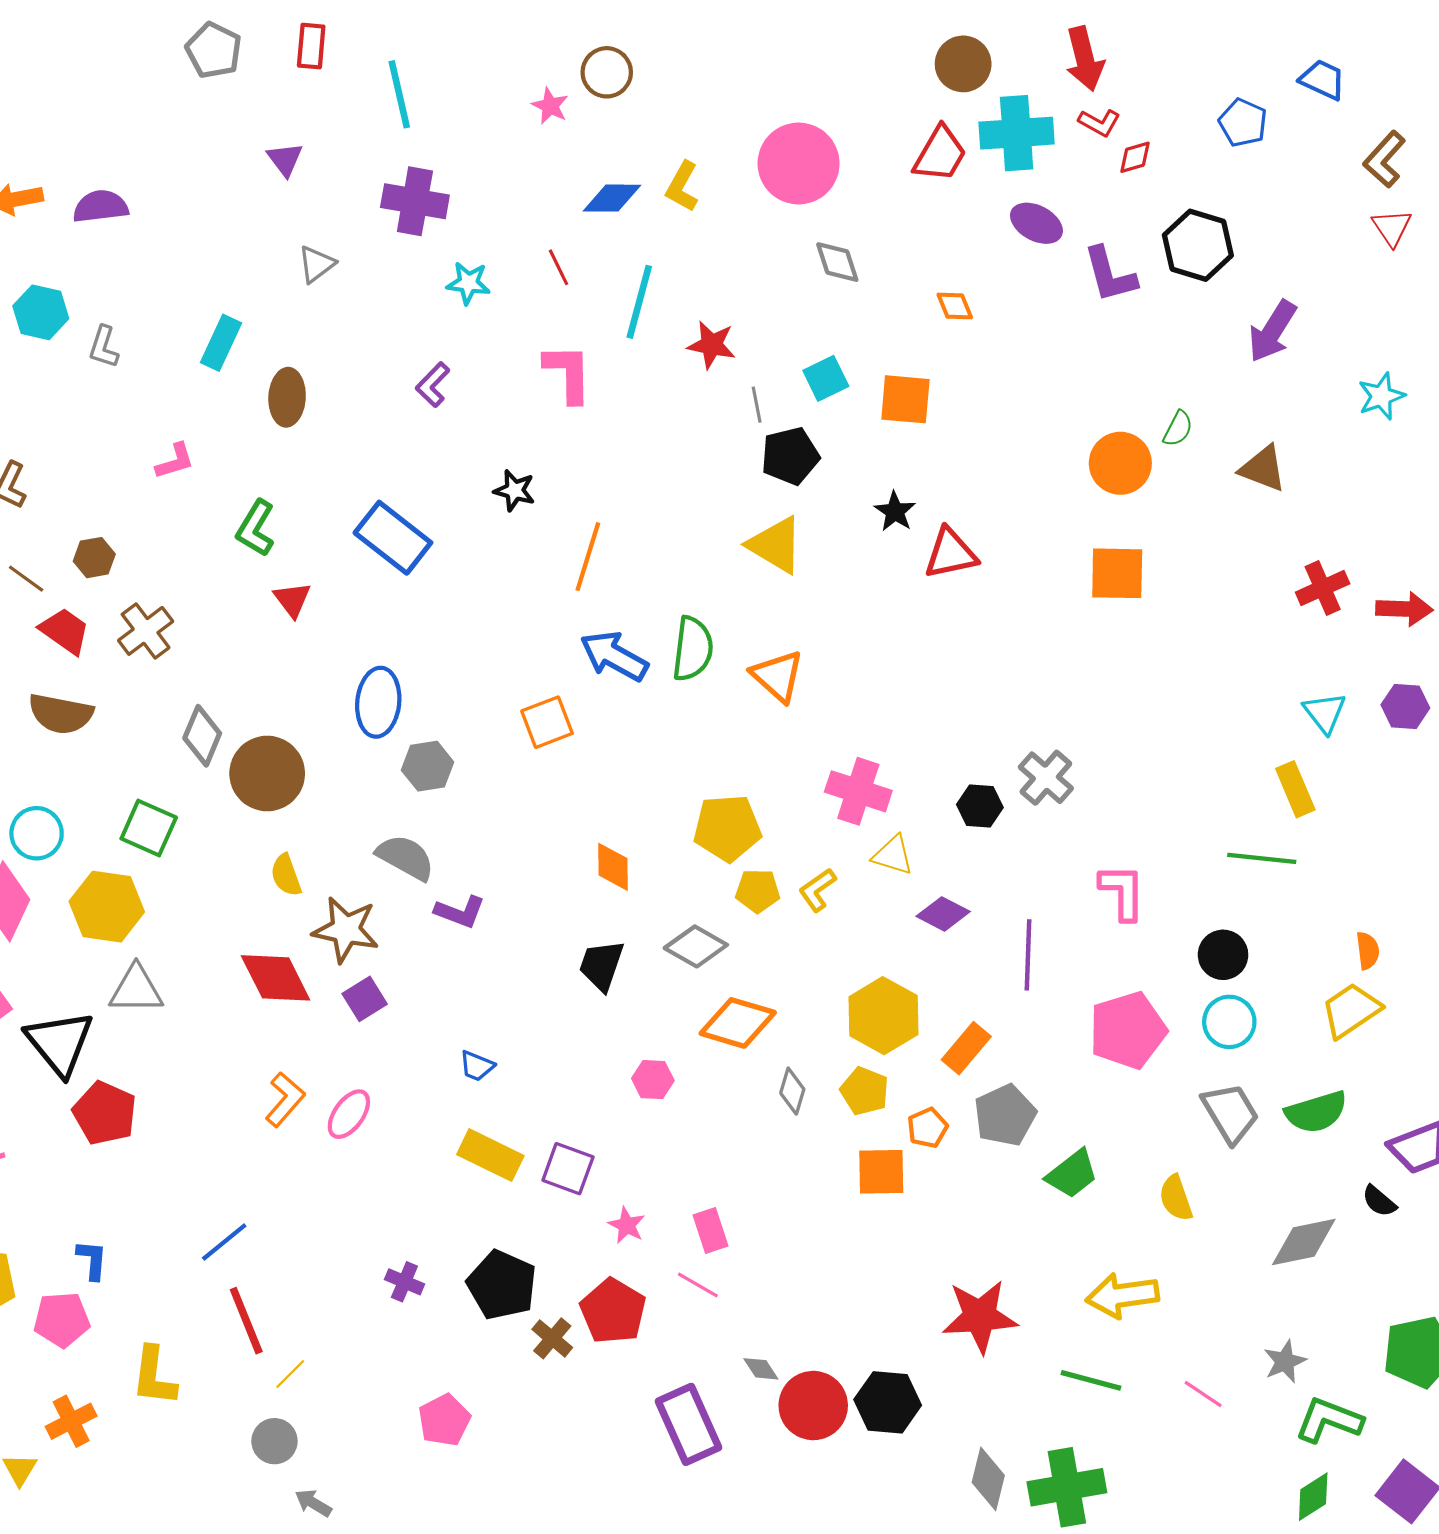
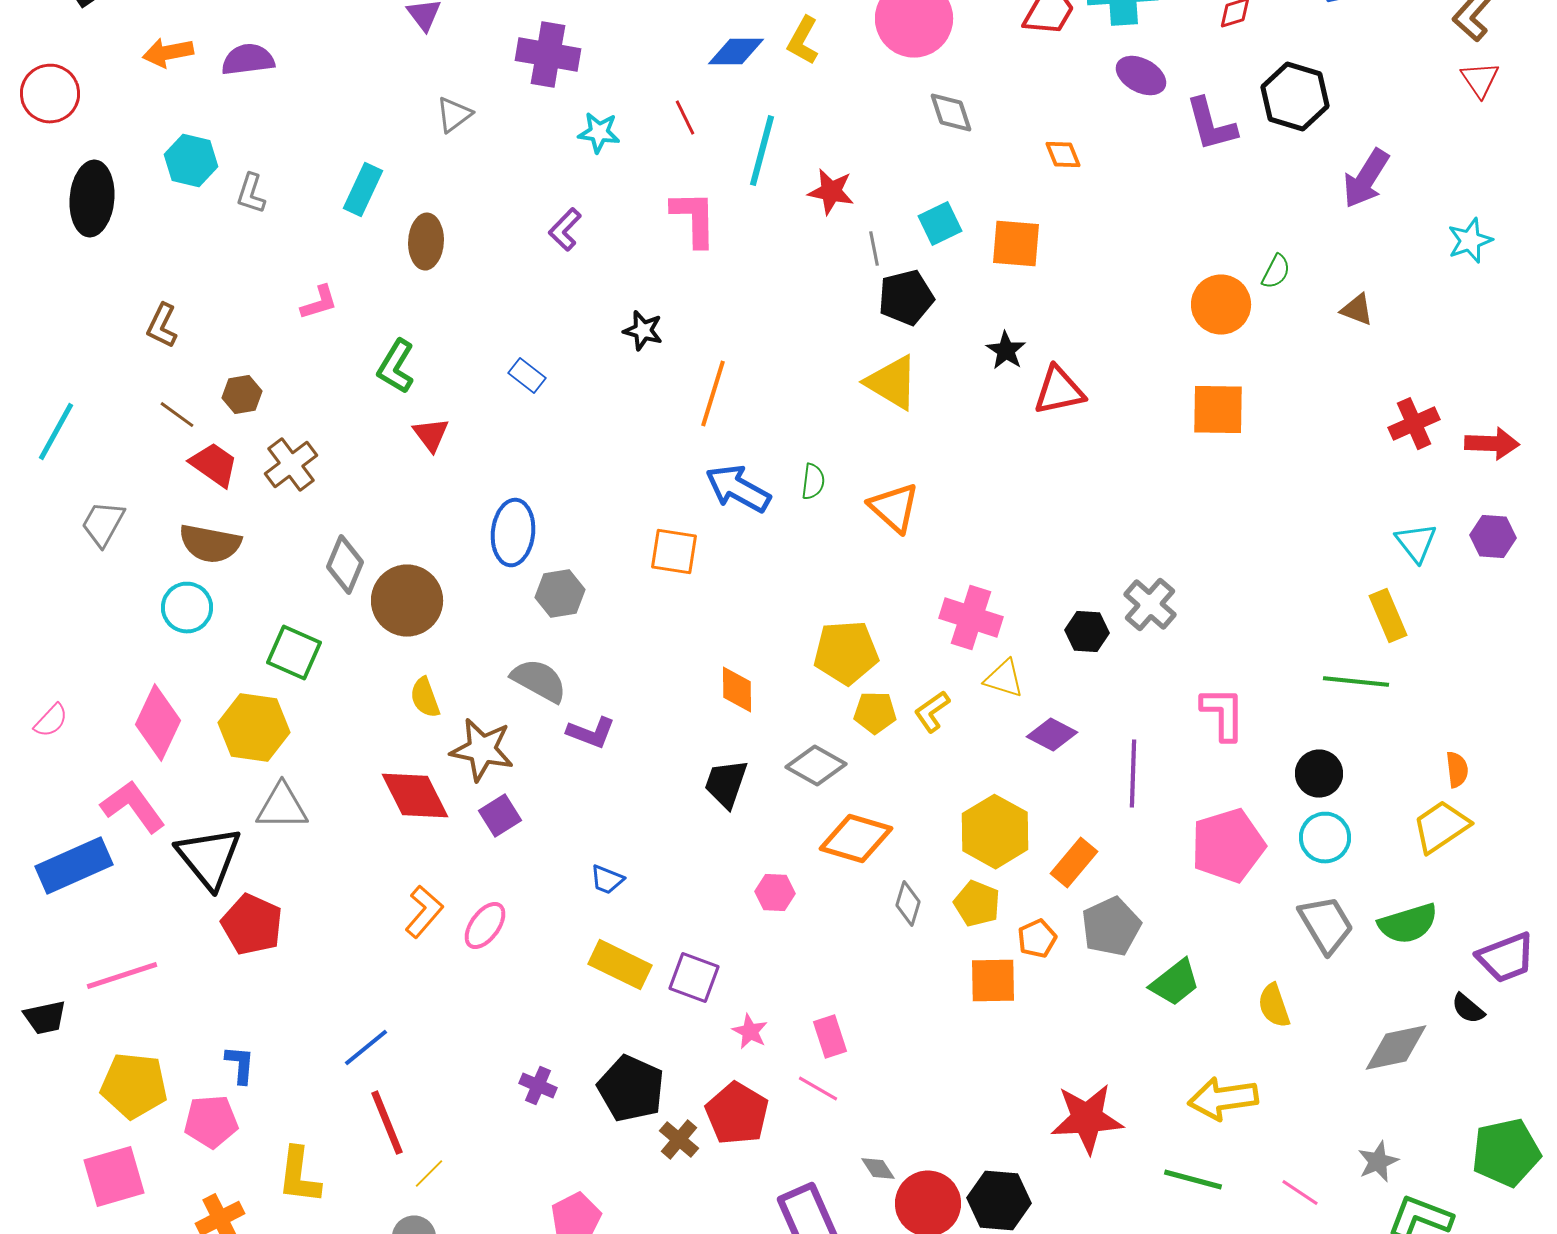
brown triangle: (1263, 469) -> (1357, 310), size x0.7
blue rectangle: (393, 538) -> (527, 376), size x0.5
green semicircle: (693, 649) -> (813, 482), size x0.6
orange square: (547, 722) -> (674, 552), turned 30
cyan circle: (37, 833) -> (187, 608), moved

